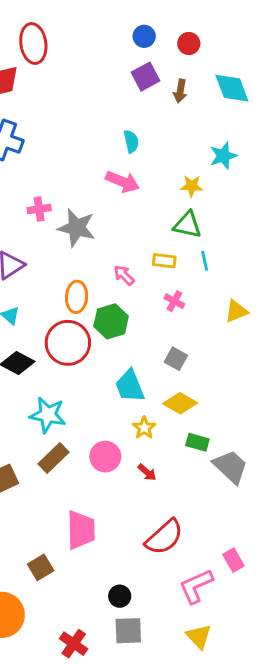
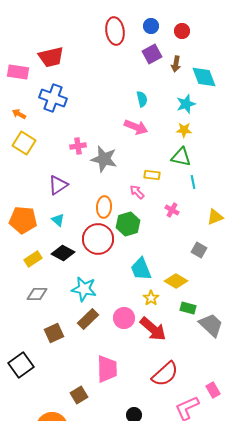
red ellipse: (33, 44) -> (115, 31), moved
cyan diamond: (232, 88) -> (204, 77), moved
cyan star: (223, 156) -> (186, 104), moved
yellow rectangle: (164, 261) -> (152, 175), moved
gray square: (176, 359) -> (199, 250), moved
red arrow: (147, 472) -> (153, 329), size x2.0

